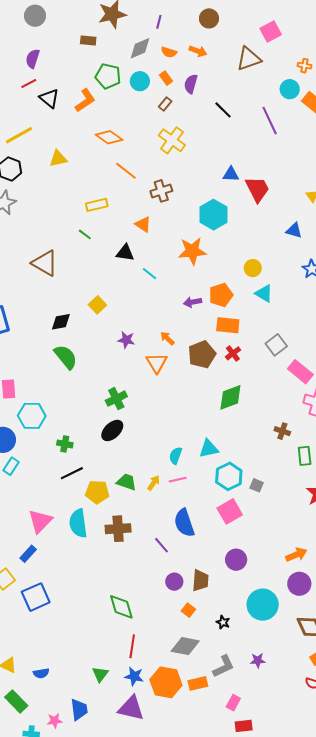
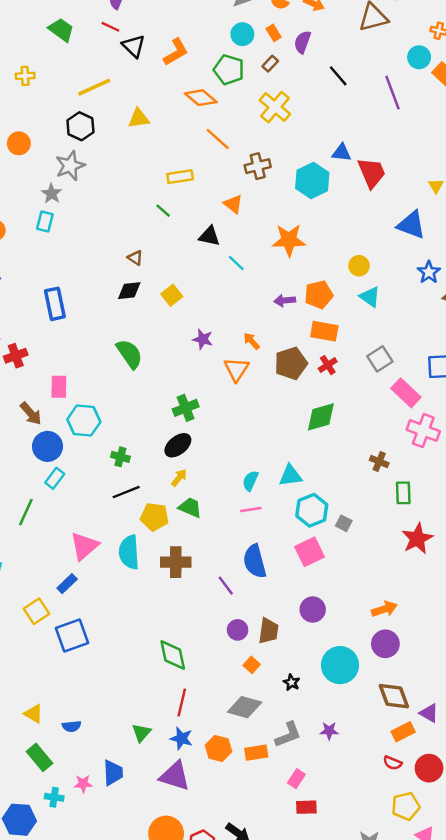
green pentagon: (108, 76) -> (229, 70), moved
red line: (29, 84) -> (111, 27), turned 49
cyan hexagon: (213, 215) -> (312, 180), moved
blue triangle: (294, 230) -> (411, 225), size x1.5
brown triangle: (45, 263) -> (135, 258), moved, size x0.5
black diamond: (61, 322) -> (129, 291), moved
yellow arrow: (154, 483) -> (179, 478), moved
orange hexagon: (166, 682) -> (218, 748), size x0.7

